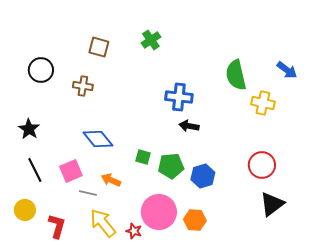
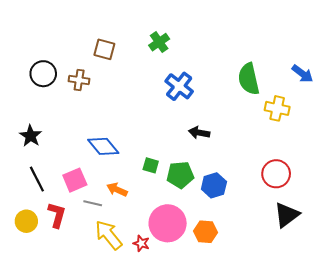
brown cross: (83, 86) -> (79, 80), moved
blue cross: (179, 97) -> (179, 86), moved, turned 32
red L-shape: (57, 226) -> (57, 215), moved

